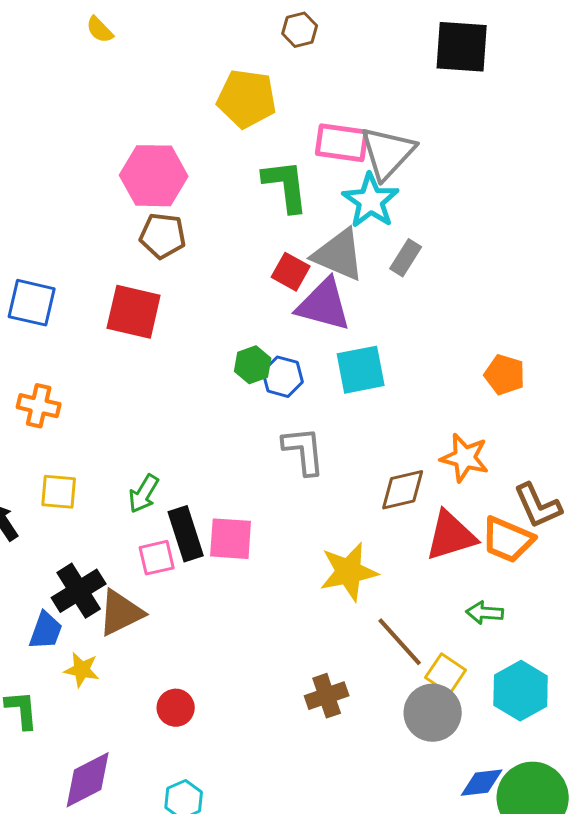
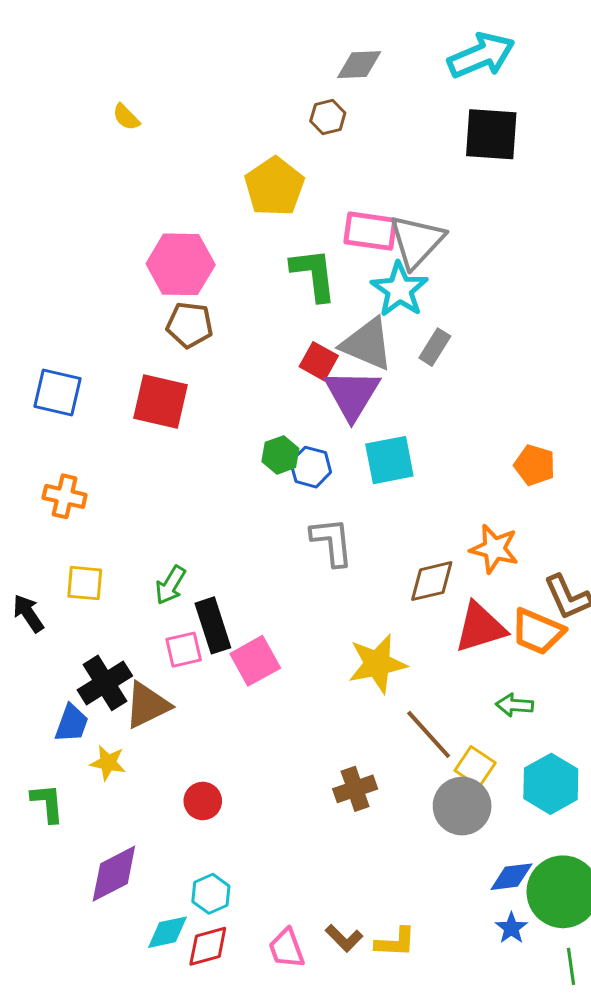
yellow pentagon: (247, 99) -> (274, 187), turned 30
purple triangle: (324, 305) -> (352, 394), turned 46
pink square: (231, 539) -> (255, 661), moved, turned -33

